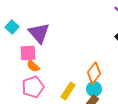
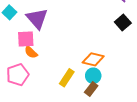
orange diamond: (94, 73) -> (93, 59), turned 65
pink pentagon: (33, 87) -> (18, 75), moved

